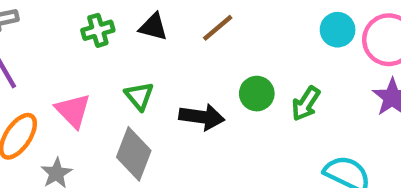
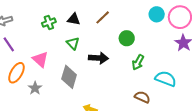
green circle: (257, 94) -> (127, 38), moved
green triangle: (139, 96) -> (73, 43), moved
green arrow: (306, 104) -> (138, 62), moved

